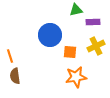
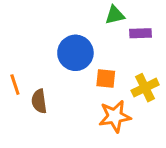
yellow cross: (96, 46) -> (145, 88), moved
brown semicircle: (15, 76) -> (39, 101), moved

